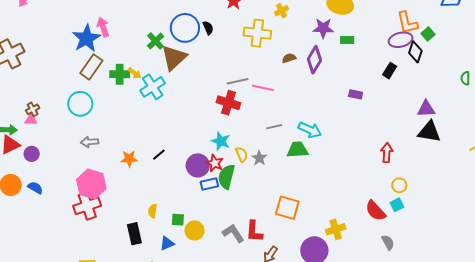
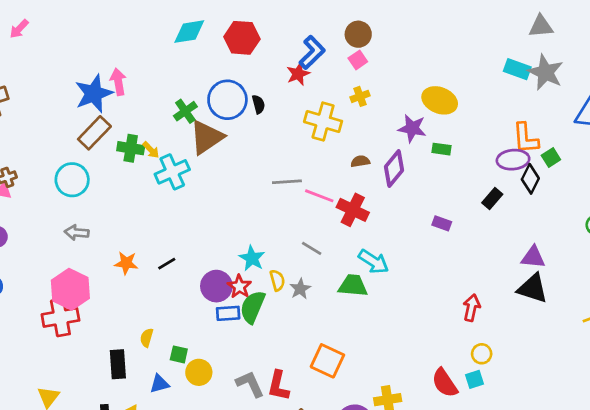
red cross: (228, 103) -> (353, 210), moved
gray line: (274, 127) -> (312, 248), moved, turned 35

